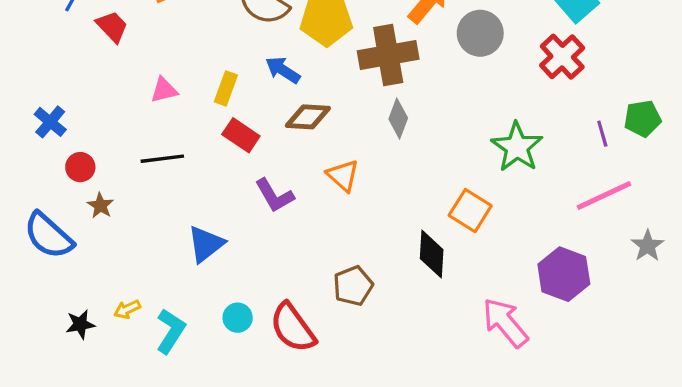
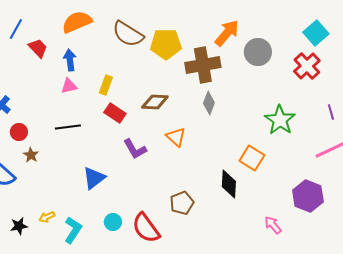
blue arrow: (283, 70) -> (70, 60), moved, turned 50
pink arrow: (505, 323) -> (273, 225), size x0.6

